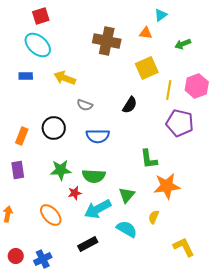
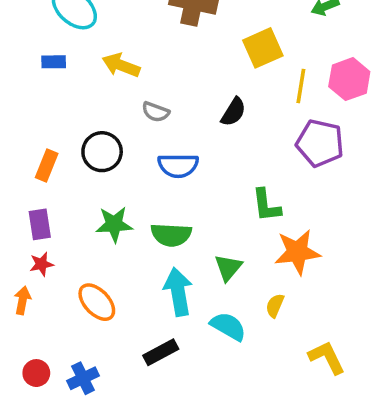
red star: (75, 193) -> (42, 264), moved
cyan arrow: (98, 209) -> (178, 292), turned 108

